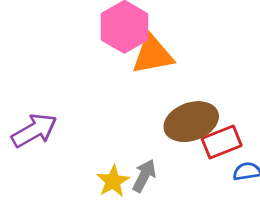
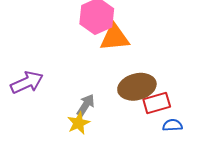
gray arrow: (144, 176) -> (86, 105), moved

